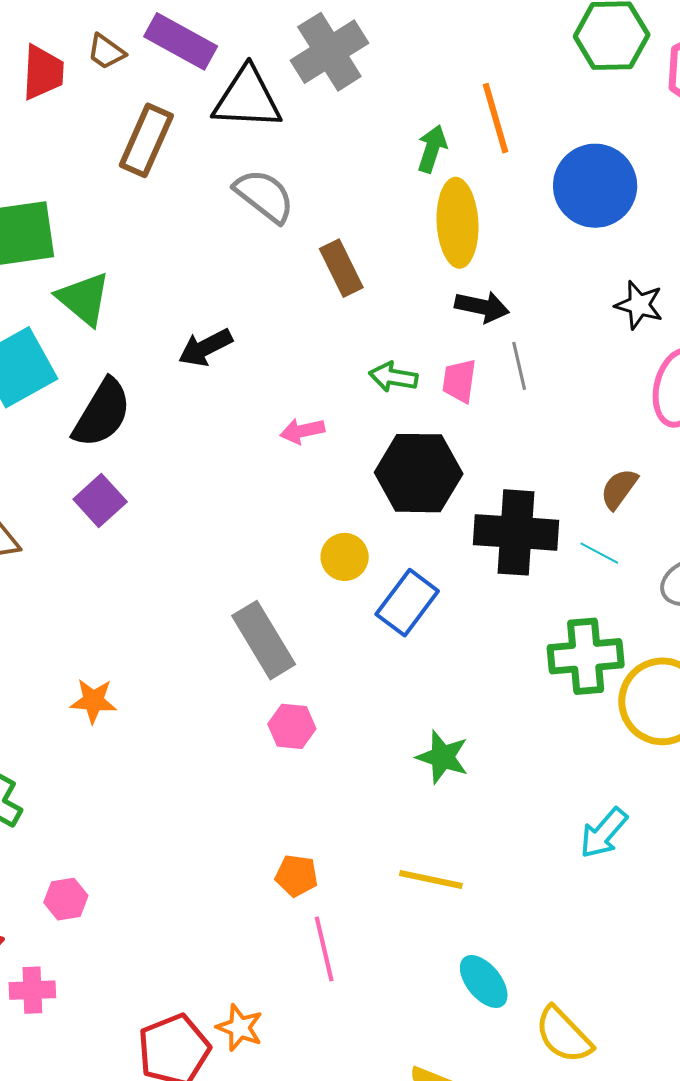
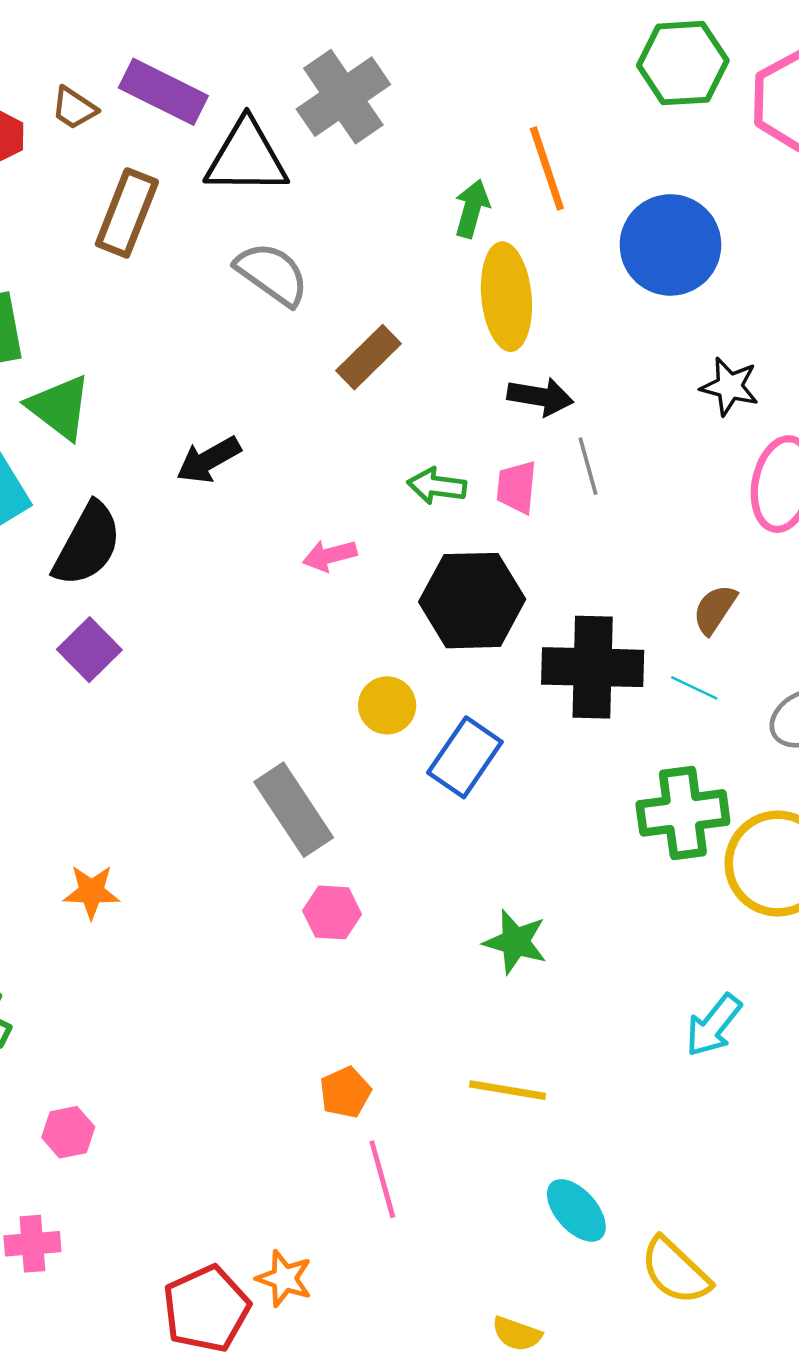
brown rectangle: (341, 268) -> (368, 357), turned 74
orange pentagon: (297, 876) -> (345, 1092), turned -30

